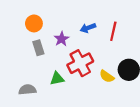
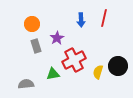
blue arrow: (88, 28) -> (81, 20), moved, turned -72
red line: (113, 31) -> (104, 18), moved
yellow semicircle: (107, 76) -> (98, 72), turned 72

